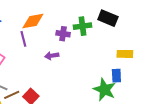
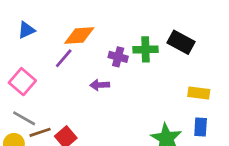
purple line: (23, 39) -> (64, 58), turned 49
blue rectangle: (116, 76) -> (201, 127), moved

